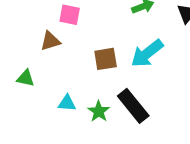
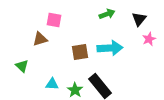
cyan arrow: (147, 53) -> (110, 48), turned -145
green triangle: (26, 78) -> (22, 66), turned 32

